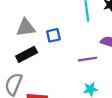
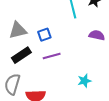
purple line: (88, 59) -> (52, 56), moved

